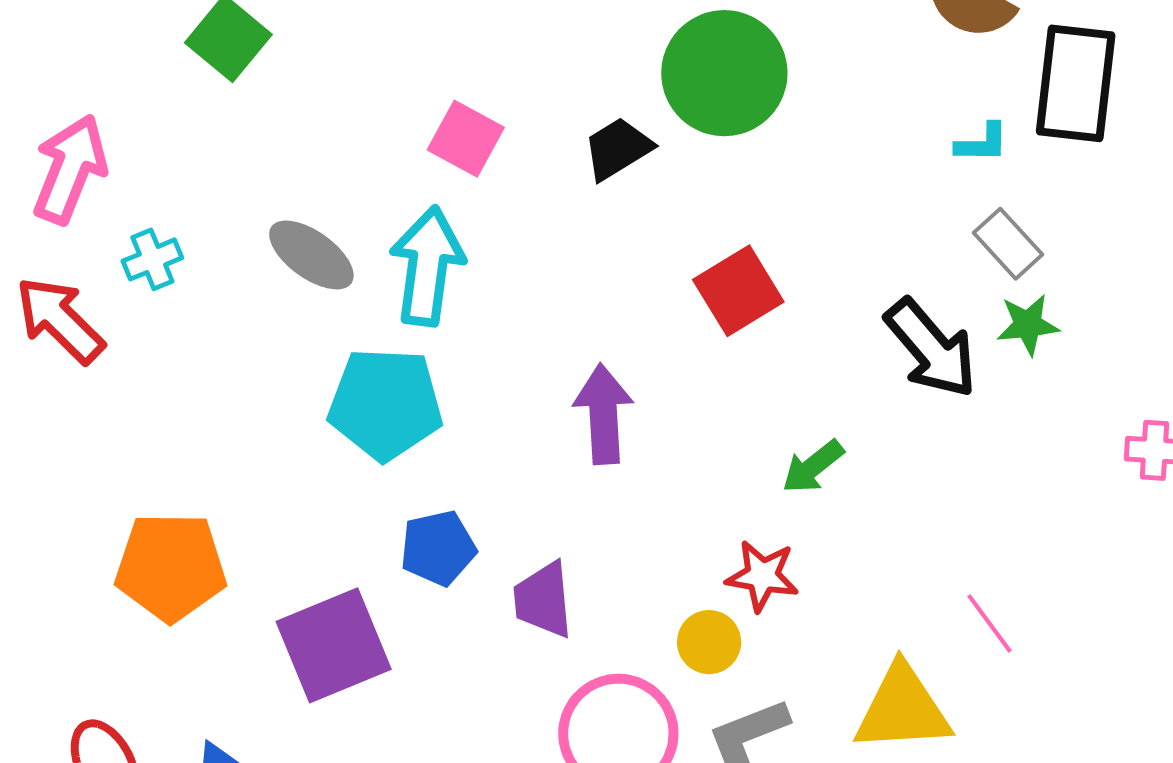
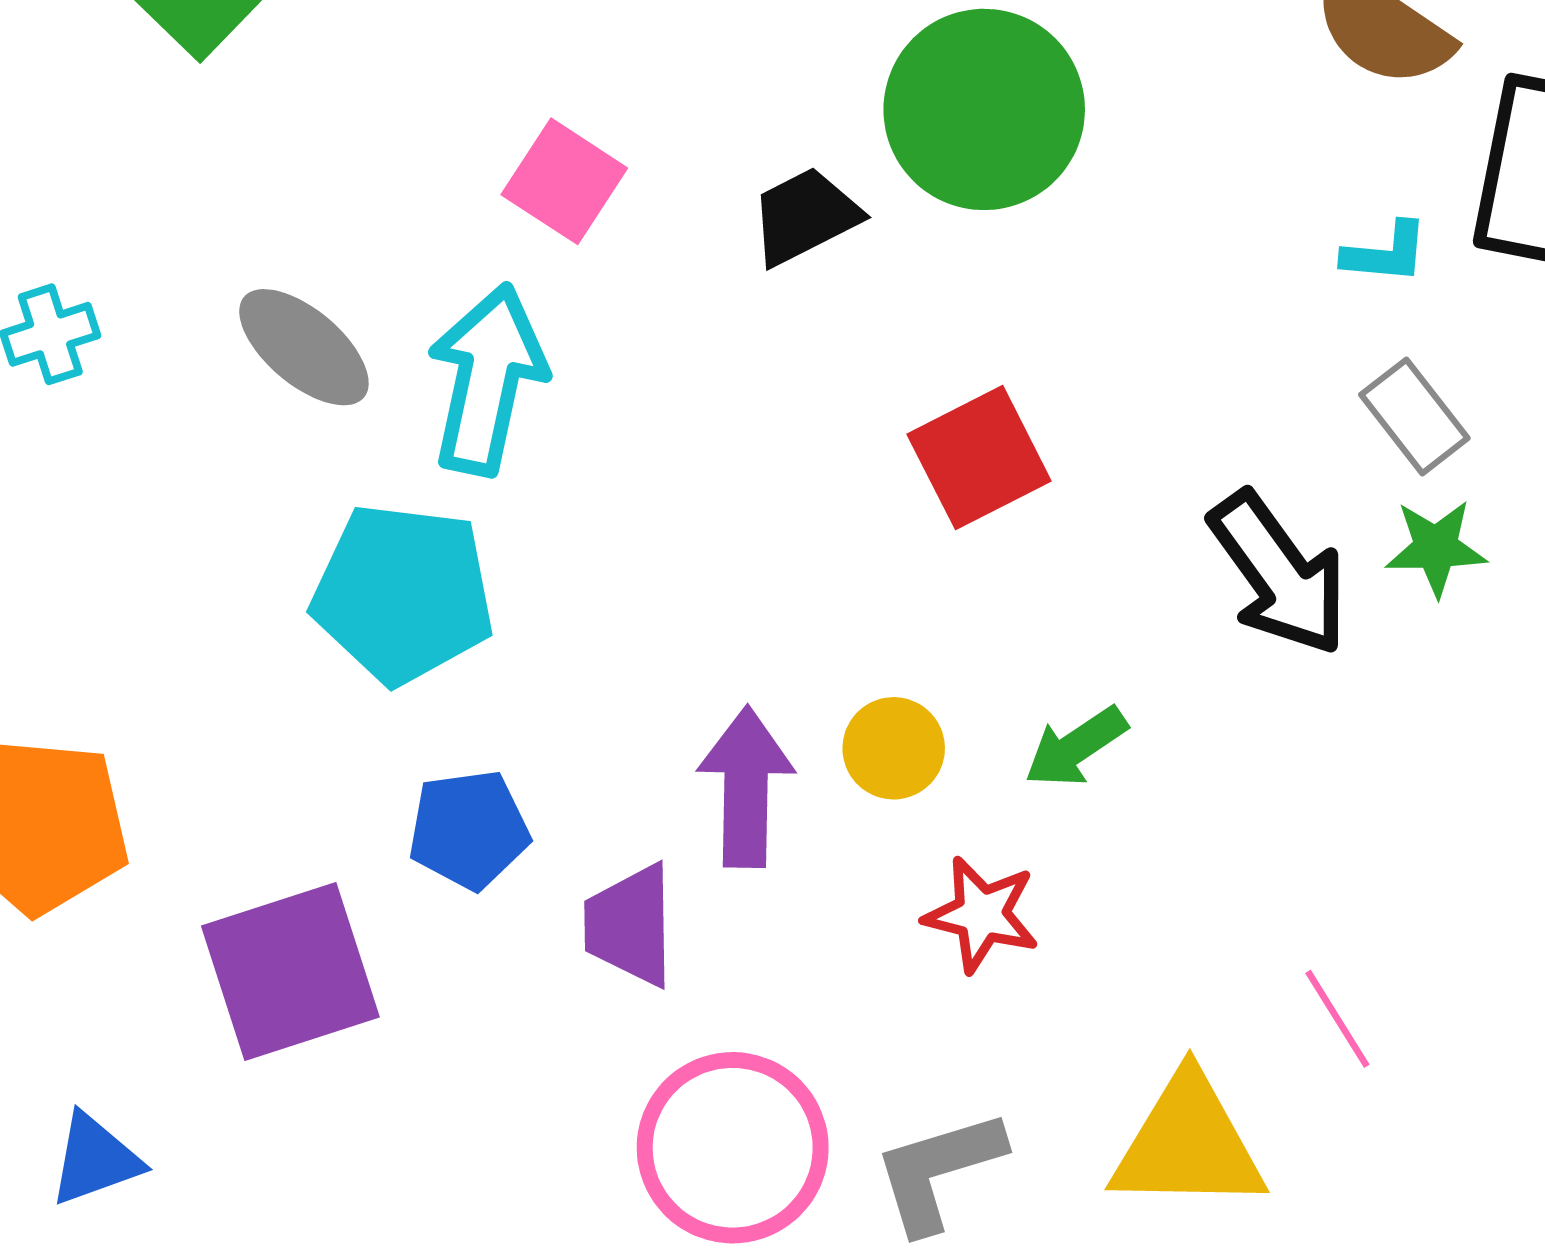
purple arrow: (603, 414) -> (746, 787), moved
yellow circle: (709, 642) -> (894, 748), moved

